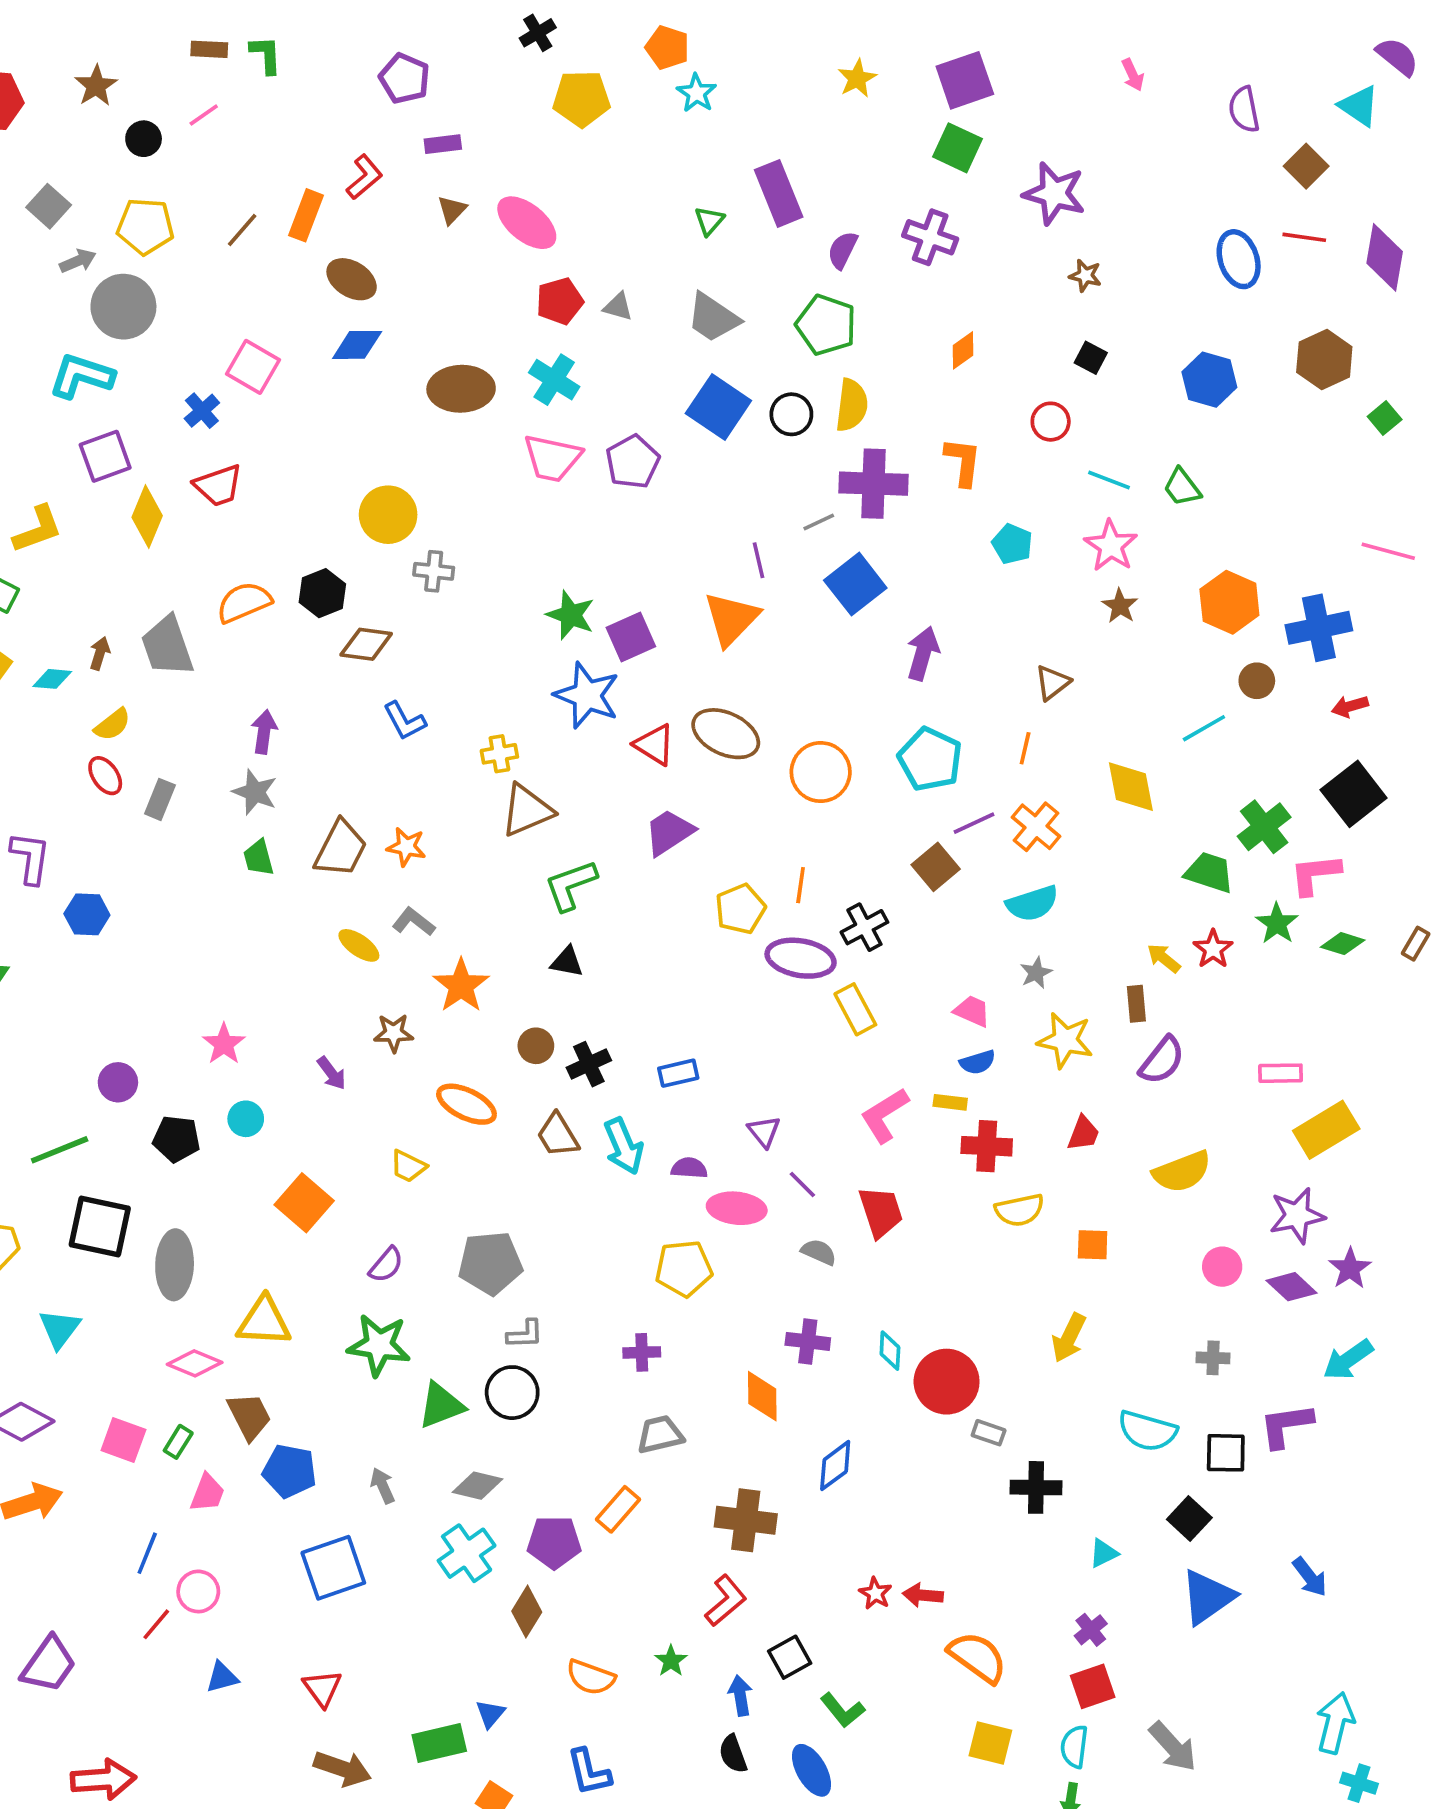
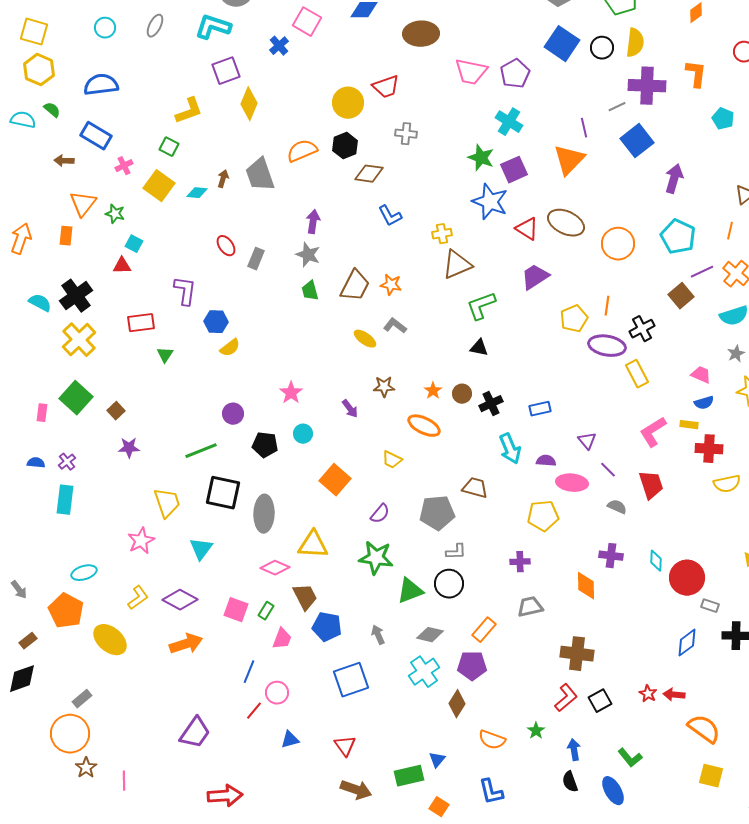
cyan cross: (554, 380) -> (509, 122), moved
red trapezoid: (218, 485) -> (386, 87), moved
yellow circle: (388, 515) -> (348, 103), moved
yellow semicircle: (112, 725) -> (230, 348), moved
orange star: (461, 986) -> (433, 391), moved, size x0.6
brown trapezoid: (558, 1135) -> (475, 488), moved, turned 136
blue diamond: (835, 1466) -> (687, 643), moved
orange rectangle: (618, 1509) -> (484, 630), moved
black square: (790, 1657) -> (600, 701), moved

